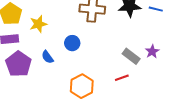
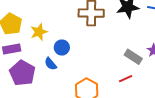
blue circle: (72, 43) -> (62, 48), moved

